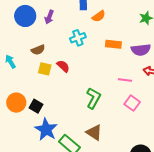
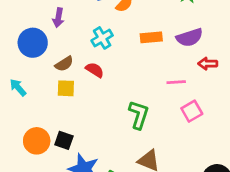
blue circle: (25, 16) -> (33, 43), moved
brown semicircle: (38, 50) -> (64, 64), moved
red semicircle: (63, 66) -> (95, 70), moved
pink square: (132, 103) -> (192, 111), turned 35

